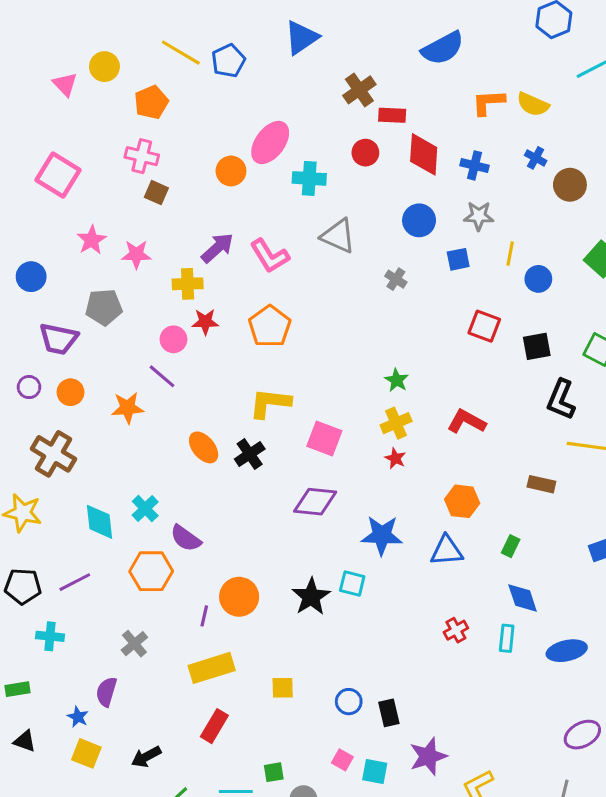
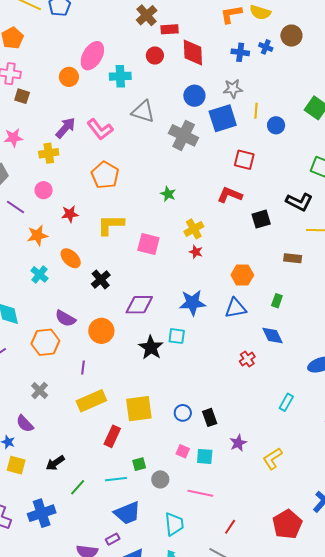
blue cross: (474, 165) -> (240, 52), moved
brown circle: (570, 185) -> (291, 36), moved
blue square: (458, 259) -> (223, 118), size x1.8
gray cross: (396, 279) -> (184, 135), size x2.0
red star: (205, 322) -> (70, 214), moved
black square: (537, 346) -> (261, 219), moved
purple line: (162, 376) -> (15, 207), moved
green star: (397, 380) -> (168, 194), moved
black L-shape: (561, 399) -> (299, 202), turned -80
orange star: (128, 408) -> (37, 235), moved
red L-shape: (466, 422) -> (230, 195), moved
black cross: (250, 454) -> (101, 280), moved
purple diamond: (315, 502) -> (139, 305), moved
cyan cross: (145, 508) -> (39, 274), moved
orange circle: (239, 597) -> (101, 331), moved
blue diamond: (523, 598) -> (272, 336), moved
cyan rectangle: (507, 638) -> (286, 402), moved, turned 30
yellow square: (283, 688) -> (139, 409), size x1.8
purple semicircle: (106, 692) -> (25, 424), turned -54
red rectangle: (214, 726) -> (112, 436), moved
purple star: (428, 756) -> (238, 443), size x0.7

